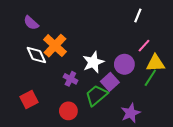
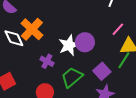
purple circle: (124, 64) -> (85, 42), moved
purple square: (110, 82) -> (102, 71), moved

